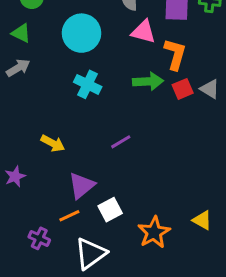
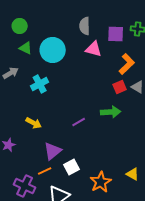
green triangle: (21, 33) -> (26, 48), moved
orange L-shape: (175, 54) -> (127, 64), moved, turned 30
green arrow: (148, 81) -> (111, 112), moved
cyan cross: (88, 84) -> (40, 84), moved, turned 36
purple cross: (39, 238) -> (25, 186), size x1.5

